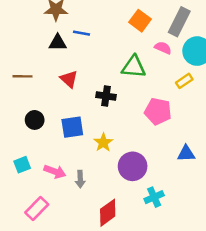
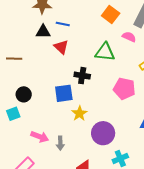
red triangle: (69, 79) -> (61, 47), moved
blue square: (72, 127) -> (64, 93), moved
cyan square: (22, 165) -> (13, 114), moved

